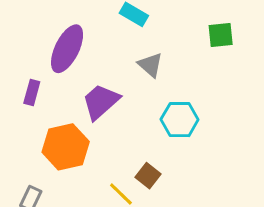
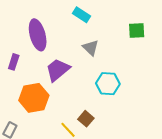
purple ellipse: (67, 49) -> (38, 35), turned -44

